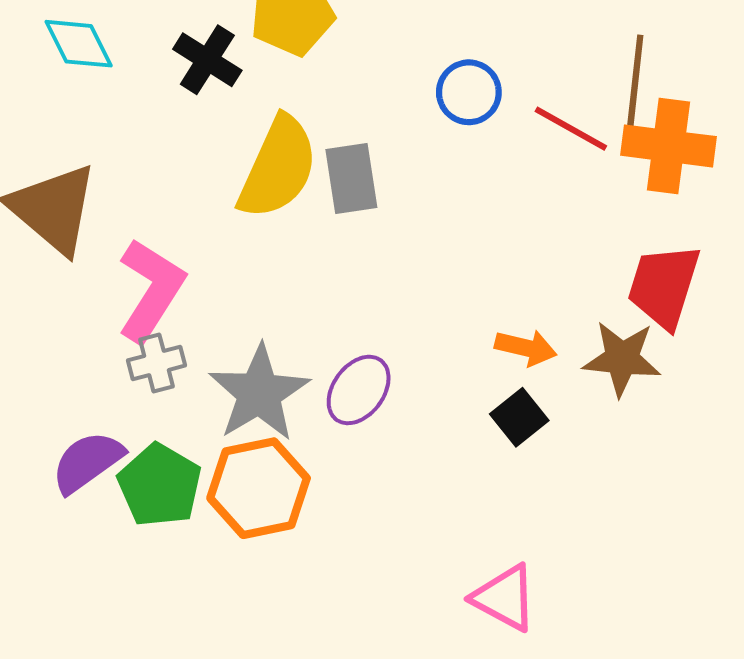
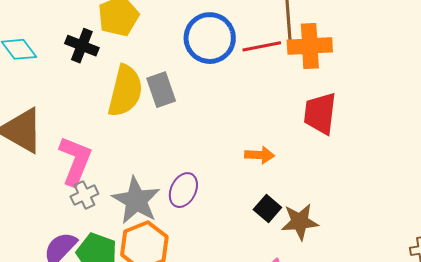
blue circle: (469, 92) -> (210, 38), size x1.6
red line: (571, 129) -> (262, 46), turned -30
brown star: (622, 359) -> (300, 222), moved
black square: (519, 417) -> (267, 209), moved

